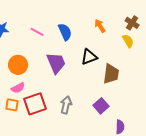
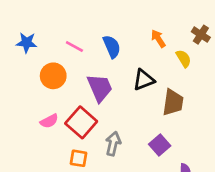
yellow semicircle: (128, 41) -> (184, 59), moved
orange circle: (18, 65) -> (53, 76), moved
red square: (35, 104) -> (81, 122), moved, turned -30
orange square: (12, 105) -> (78, 158), moved

